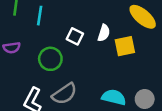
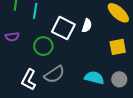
white square: (75, 36) -> (63, 28), size x1.6
yellow square: (125, 46) -> (118, 47), moved

